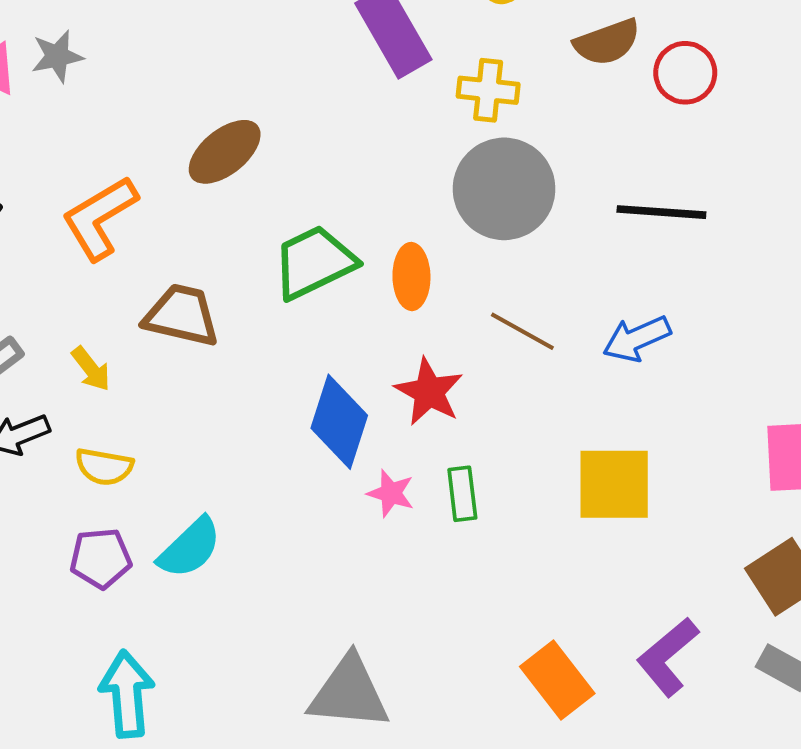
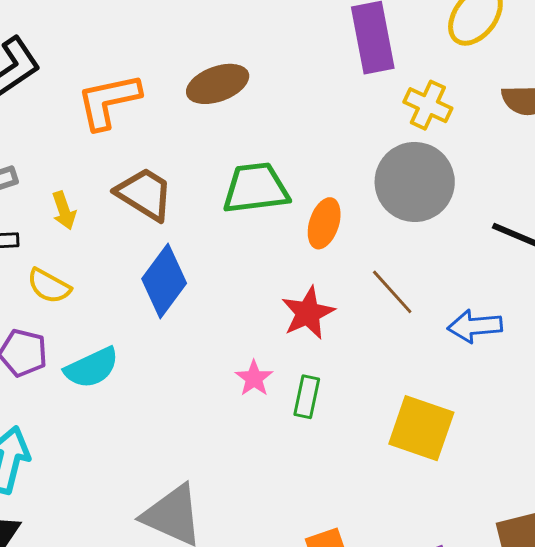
blue diamond: (339, 422) -> (164, 281), moved

